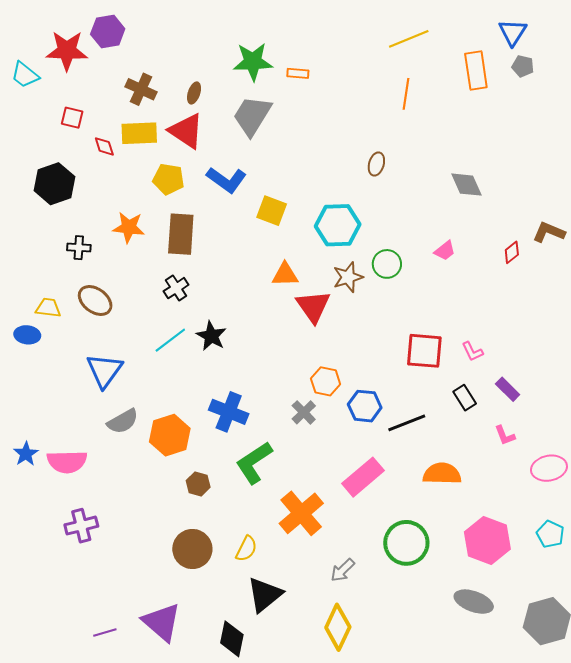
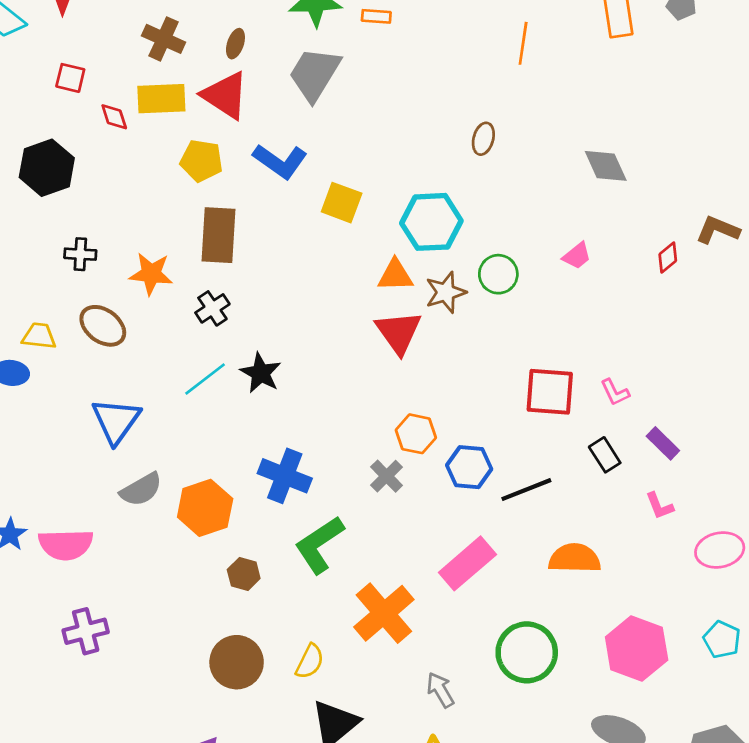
orange star: (129, 227) -> (151, 274), moved
orange triangle: (285, 275) -> (395, 275), moved
gray arrow: (343, 570) -> (440, 690), turned 104

